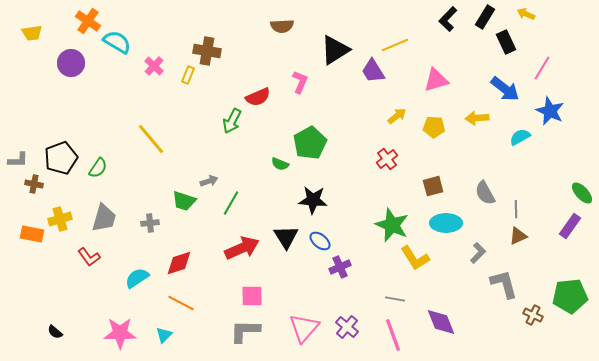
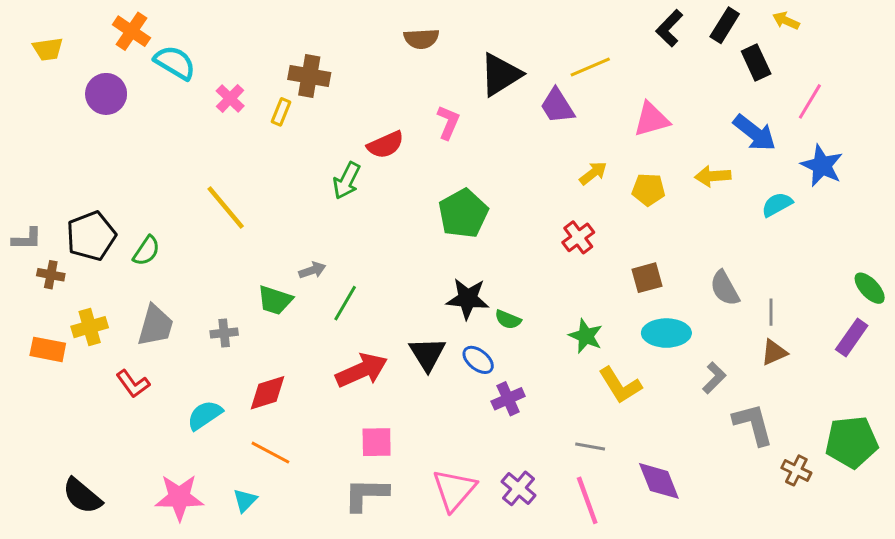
green semicircle: (280, 164) -> (508, 320), moved
green star: (392, 225) -> (586, 336), size x0.7
black semicircle: (55, 332) -> (82, 496), size x1.8

